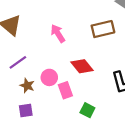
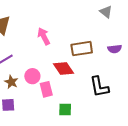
brown rectangle: (103, 29) -> (82, 49), moved
green square: (87, 110) -> (65, 109), turned -32

